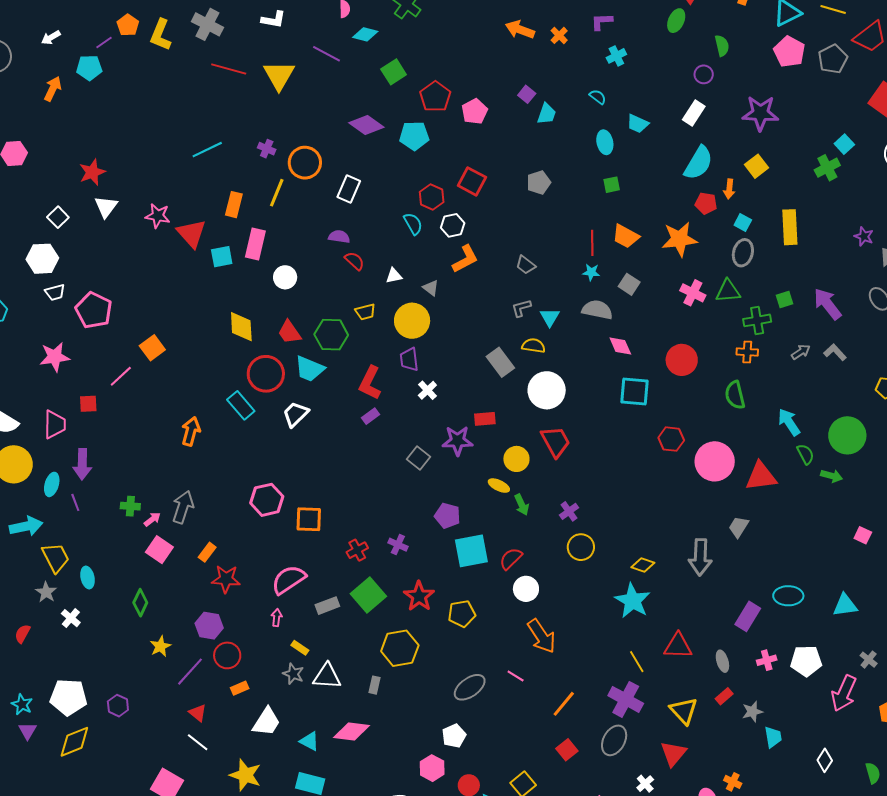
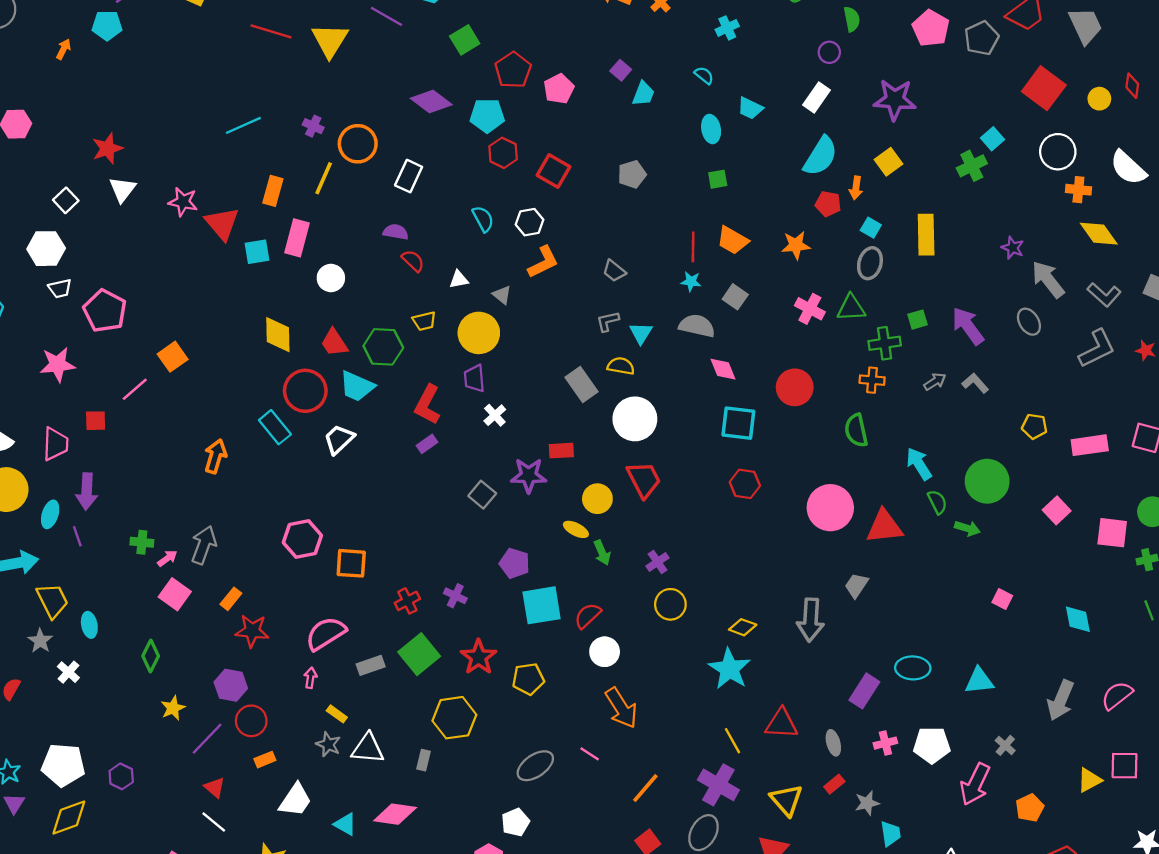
orange arrow: (53, 89) -> (63, 49), size x0.7
red hexagon: (432, 197) -> (503, 153), moved
orange star: (680, 239) -> (796, 245), size x0.7
red hexagon: (671, 439) -> (745, 484), moved

